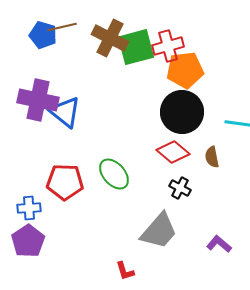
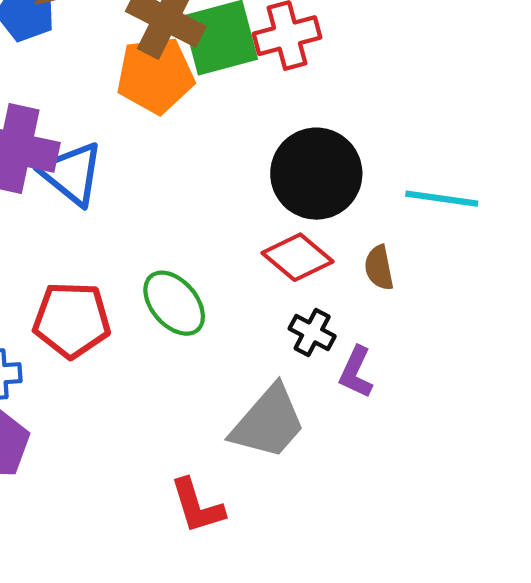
orange pentagon: (185, 70) -> (155, 75), moved
purple L-shape: (219, 244) -> (356, 372), moved, turned -105
red L-shape: (125, 271) -> (197, 506), size x1.4

